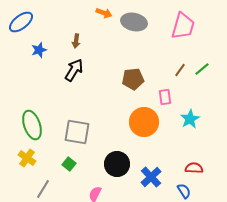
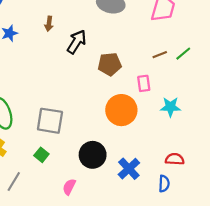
black arrow: (74, 70) -> (77, 42), moved
brown line: (180, 70) -> (160, 55), turned 32
cyan star: (190, 119) -> (170, 107), turned 30
blue semicircle: (184, 191) -> (164, 184), turned 35

